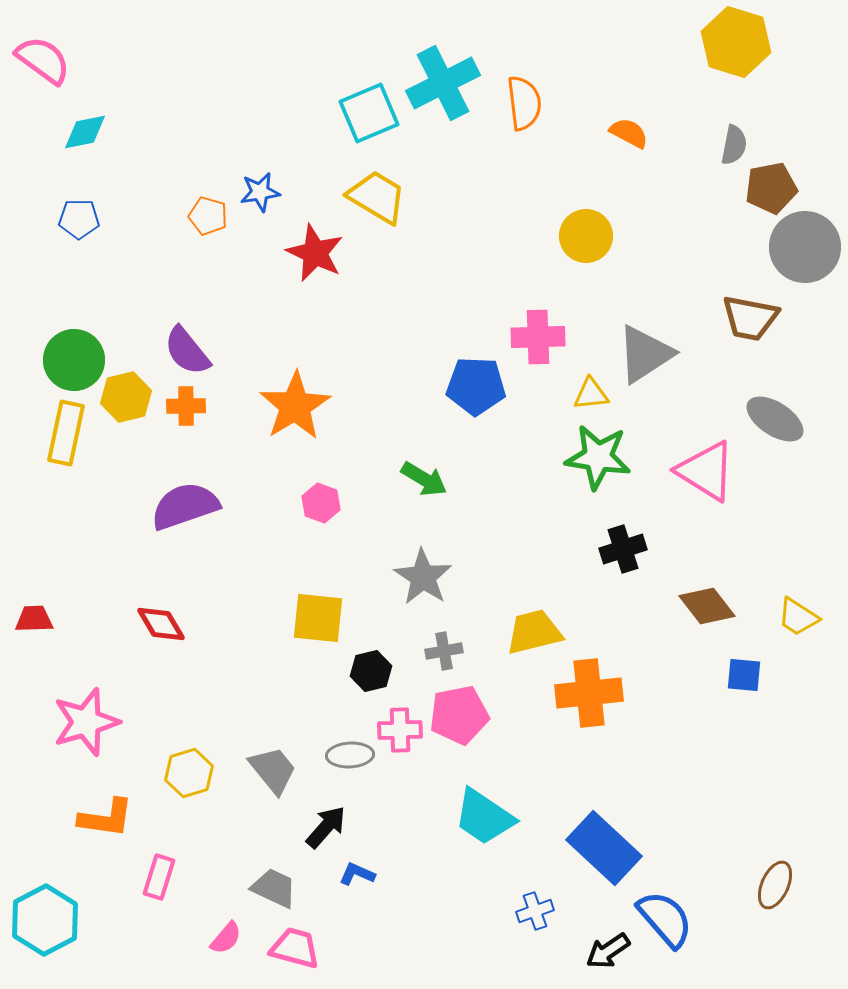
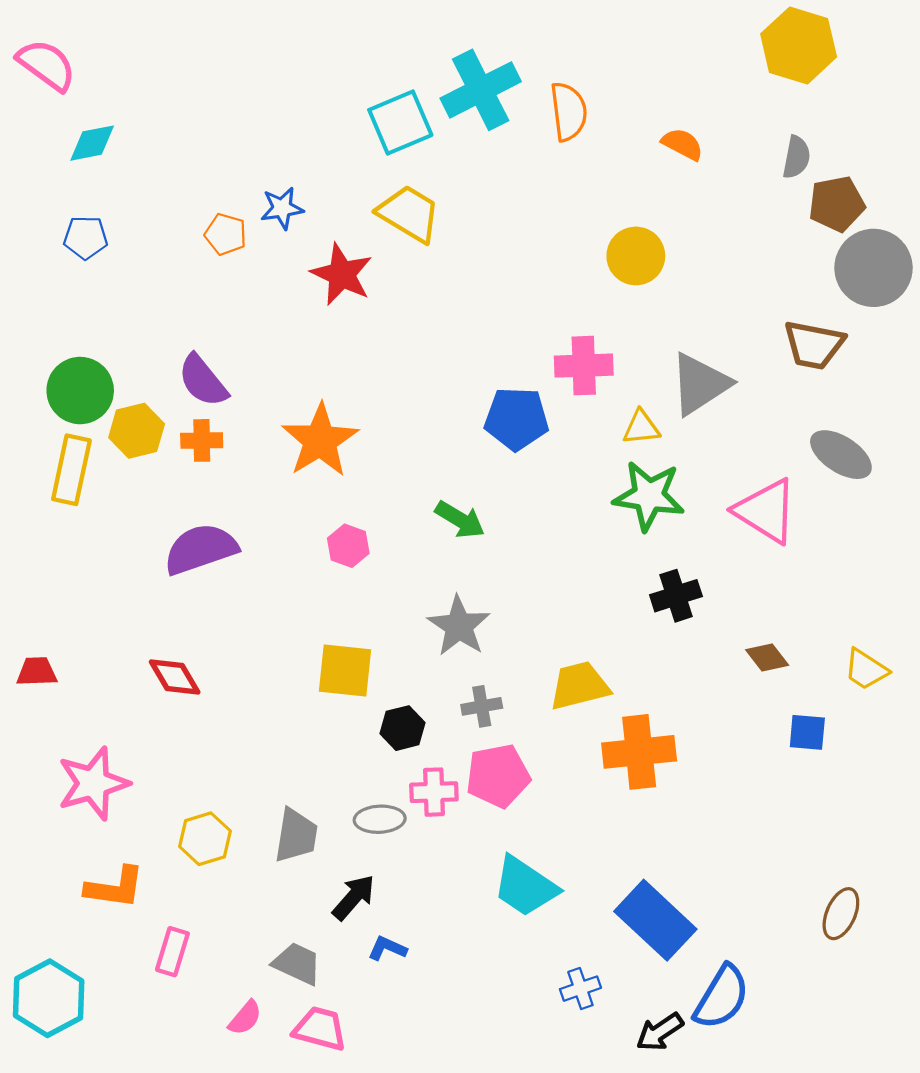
brown diamond: (707, 606) -> (767, 658), size x0.7
gray trapezoid: (273, 770) -> (296, 836), turned 48
brown ellipse: (775, 885) -> (841, 914), moved
blue semicircle: (665, 919) -> (722, 997), turned 72

